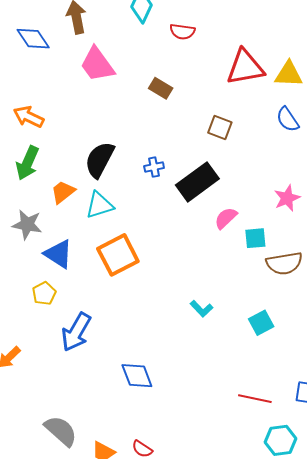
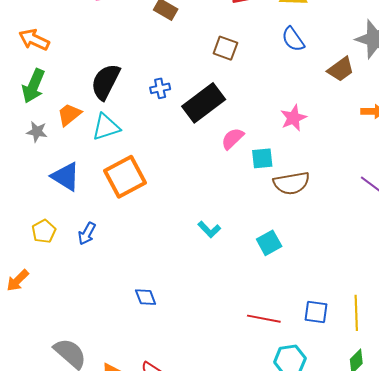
gray star: (27, 225) -> (37, 132), moved, size x0.7
yellow pentagon: (44, 293) -> (44, 231), moved
blue arrow: (76, 332) -> (87, 234), moved, size x0.6
blue diamond: (137, 376) -> (146, 297), size x0.7

